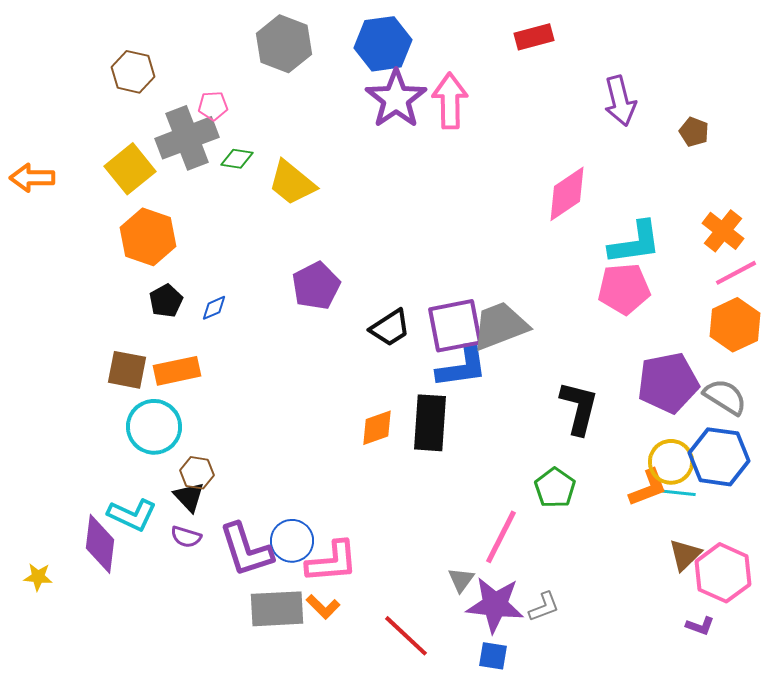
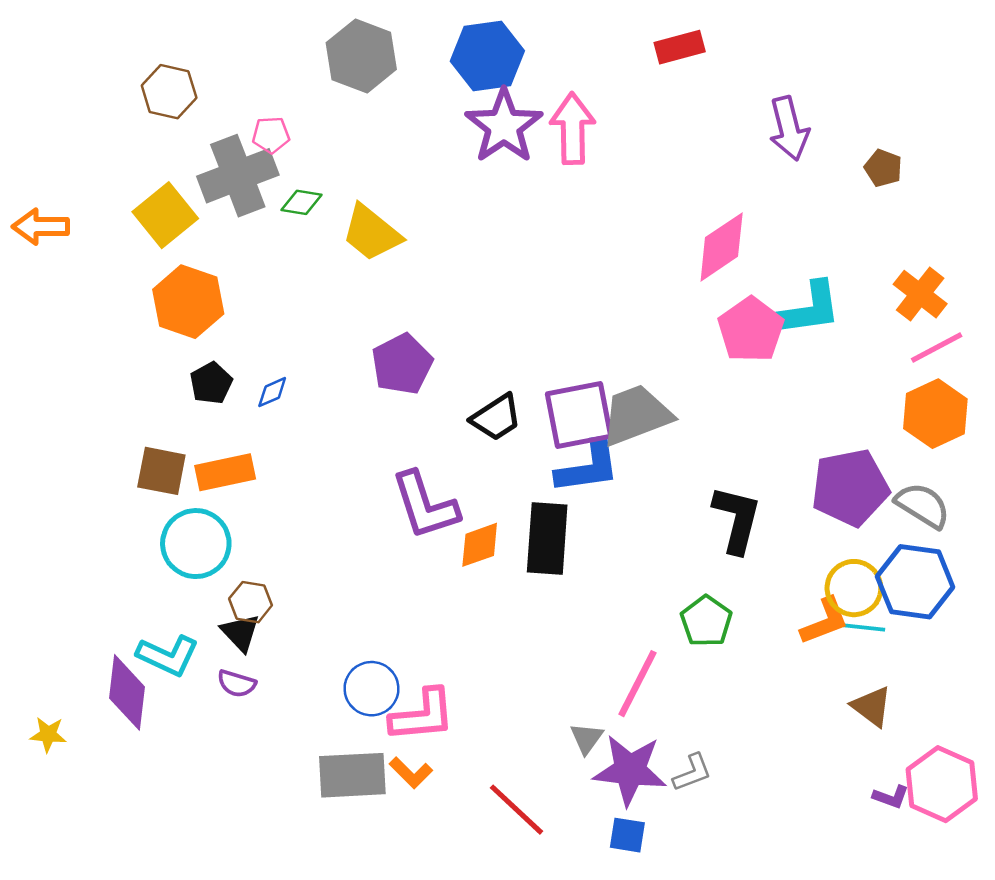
pink pentagon: (624, 289) -> (751, 330), moved, turned -30
purple L-shape: (246, 550) -> (425, 505), moved
brown triangle: (685, 555) -> (872, 706), turned -39
pink hexagon: (723, 573) -> (942, 784), moved

